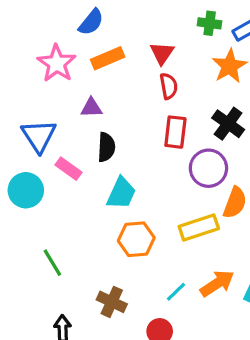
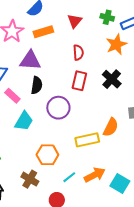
red triangle: (162, 53) -> (75, 21), moved
purple triangle: (91, 108) -> (30, 60), size x1.6
purple circle: (208, 168) -> (58, 108), moved
cyan trapezoid: (121, 193) -> (24, 121), moved
orange hexagon: (136, 239) -> (47, 155), moved

